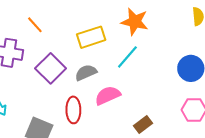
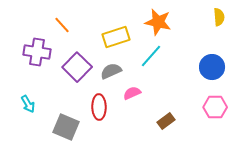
pink semicircle: (108, 95) -> (132, 93), size x0.7

